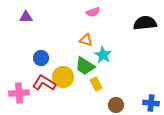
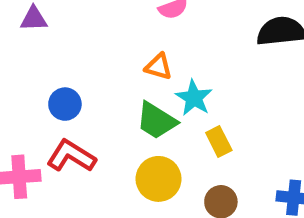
yellow circle: (63, 77) -> (159, 179), moved
yellow rectangle: (96, 84) -> (219, 141), moved

